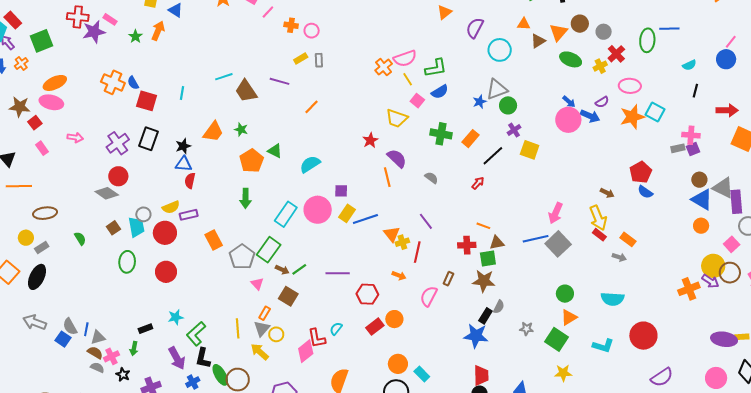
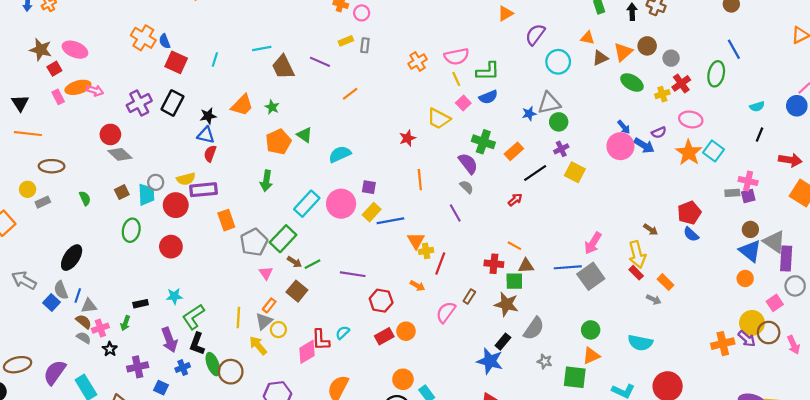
blue line: (669, 29) -> (734, 49), moved, turned 54
orange cross: (384, 67) -> (418, 62), moved
orange ellipse: (55, 83) -> (78, 87), moved
orange star: (632, 117) -> (689, 153), turned -30
purple semicircle: (397, 158) -> (468, 163), moved
red circle: (118, 176) -> (110, 134), moved
purple rectangle: (189, 215) -> (204, 190), size x1.4
purple line: (426, 221) -> (455, 213), moved
black ellipse: (37, 277) -> (72, 258), moved
gray semicircle: (499, 307) -> (534, 328), moved, size x1.6
green square: (557, 339) -> (575, 377), turned -35

